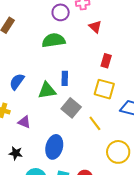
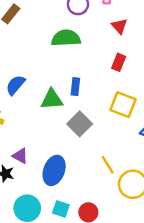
red rectangle: (106, 61) -> (119, 62), moved
purple triangle: (24, 122) -> (20, 156), moved
yellow line: (95, 123) -> (108, 165), moved

